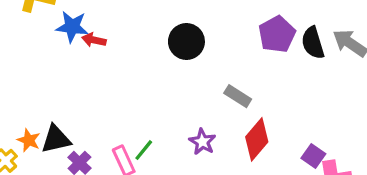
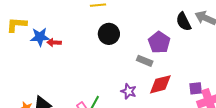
purple pentagon: (277, 34) -> (159, 42), moved
red diamond: (257, 139) -> (160, 84), turned 45
purple square: (313, 156) -> (196, 88), turned -32

